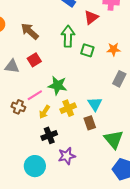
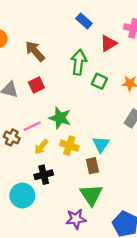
yellow cross: (68, 108) -> (69, 146), turned 35
green triangle: (114, 139) -> (91, 195), moved
purple star: (67, 156) -> (76, 219), moved
cyan circle: (35, 166) -> (22, 195), moved

